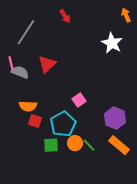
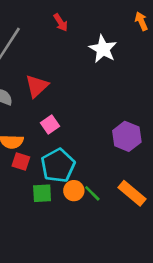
white star: (112, 43) -> (103, 49), moved
pink square: (79, 100) -> (50, 124), moved
purple hexagon: (115, 118) -> (127, 136), moved

